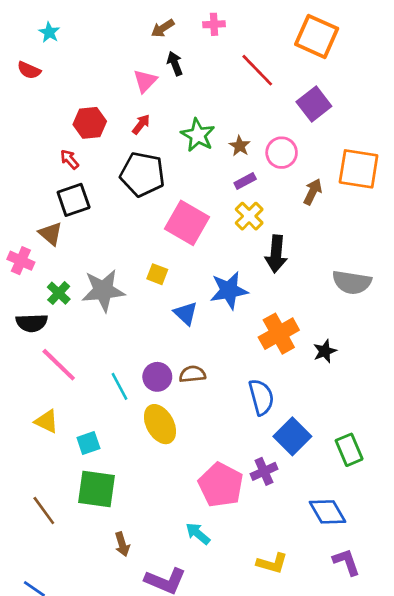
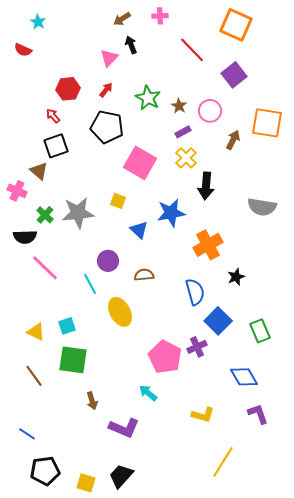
black star: (325, 351) -> (236, 277), moved
purple circle: (157, 377) -> (108, 261), moved
yellow triangle: (47, 421) -> (36, 332), moved

